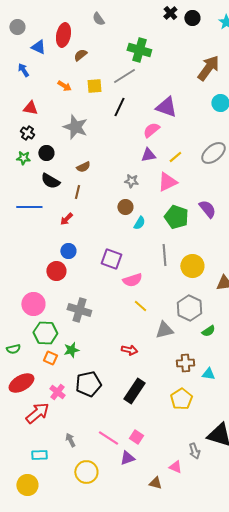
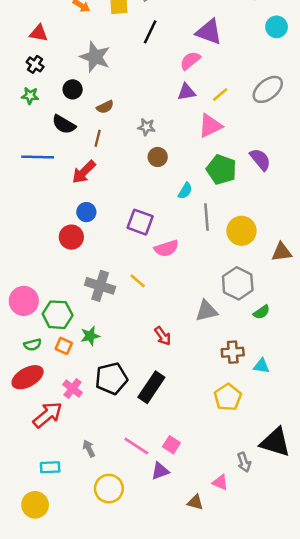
black circle: (46, 153) -> (73, 89), moved
gray star: (131, 181) -> (146, 127), moved
red arrow: (66, 219) -> (84, 172), size x1.5
cyan semicircle: (139, 223) -> (185, 191), moved
pink circle: (33, 304) -> (24, 301), moved
yellow line: (140, 306) -> (138, 281), moved
green semicircle: (13, 349) -> (33, 345), moved
red arrow: (129, 350) -> (163, 336), turned 42
black rectangle: (134, 391) -> (151, 387), moved

